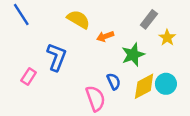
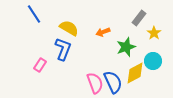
yellow semicircle: (78, 19) -> (69, 28), moved
blue semicircle: (114, 81) -> (113, 82), moved, size x1.6
cyan circle: (166, 84) -> (153, 61), moved

